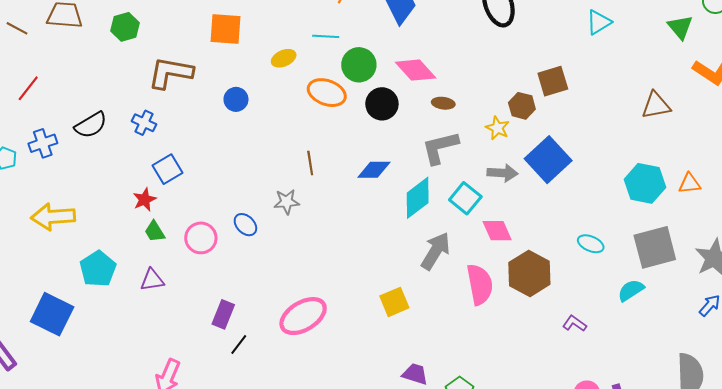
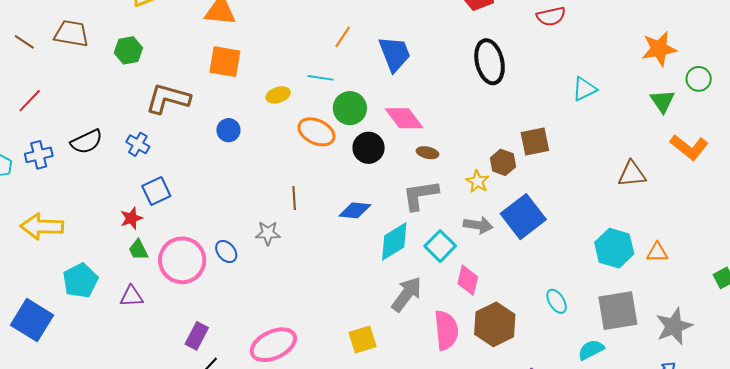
pink diamond: (497, 231) -> (468, 280), turned 32
pink circle: (201, 238) -> (182, 260), size x1.5
cyan ellipse: (591, 244) -> (557, 301), turned 30

